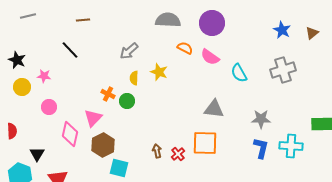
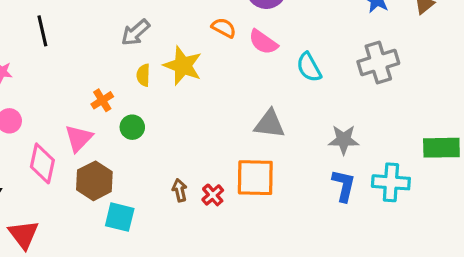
black line: (70, 50) -> (42, 31), turned 30
yellow star: (159, 72) -> (183, 66), size x1.4
orange cross: (108, 94) -> (102, 100), turned 32
green circle: (127, 101) -> (132, 127), moved

